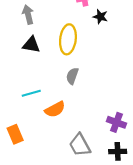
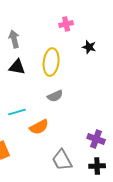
black star: (100, 17) -> (89, 47), moved
gray semicircle: (72, 76) -> (55, 96), turned -133

